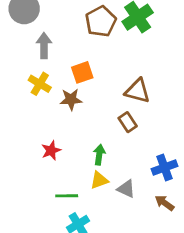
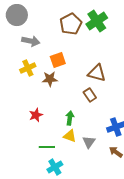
gray arrow: (44, 46) -> (31, 41), turned 102
yellow cross: (40, 84) -> (28, 68), turned 35
yellow triangle: (99, 180) -> (70, 136), turned 40
gray triangle: (126, 189) -> (89, 142), turned 40

